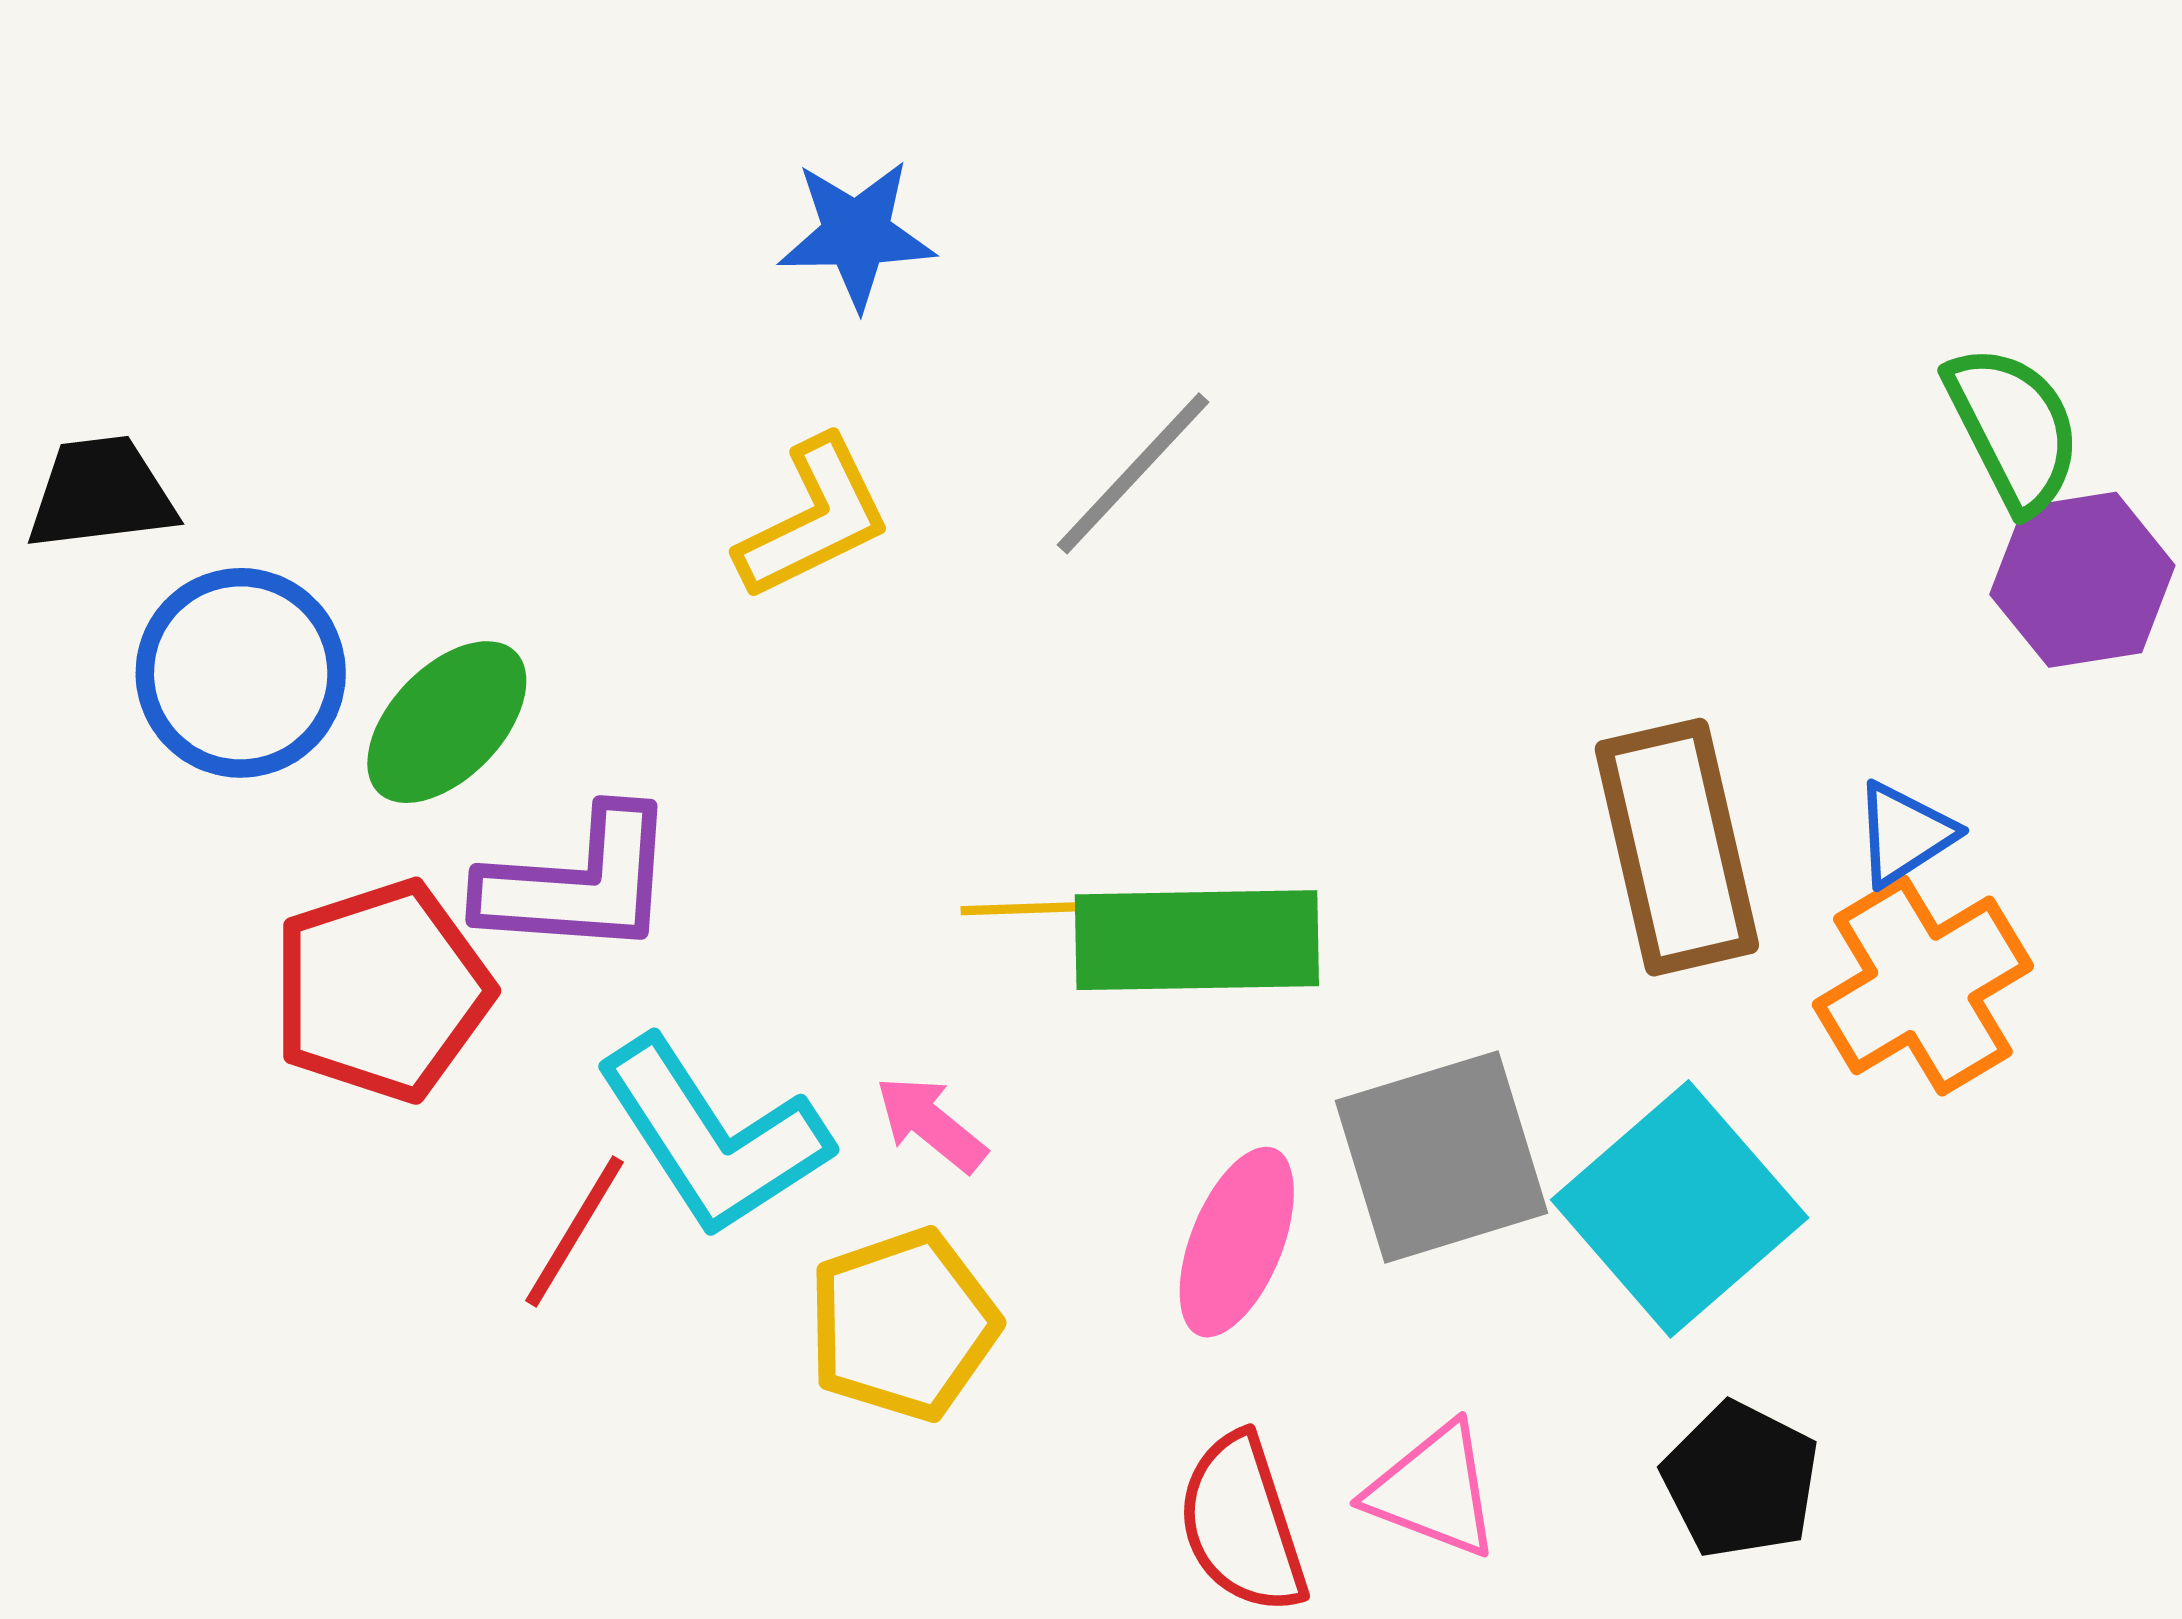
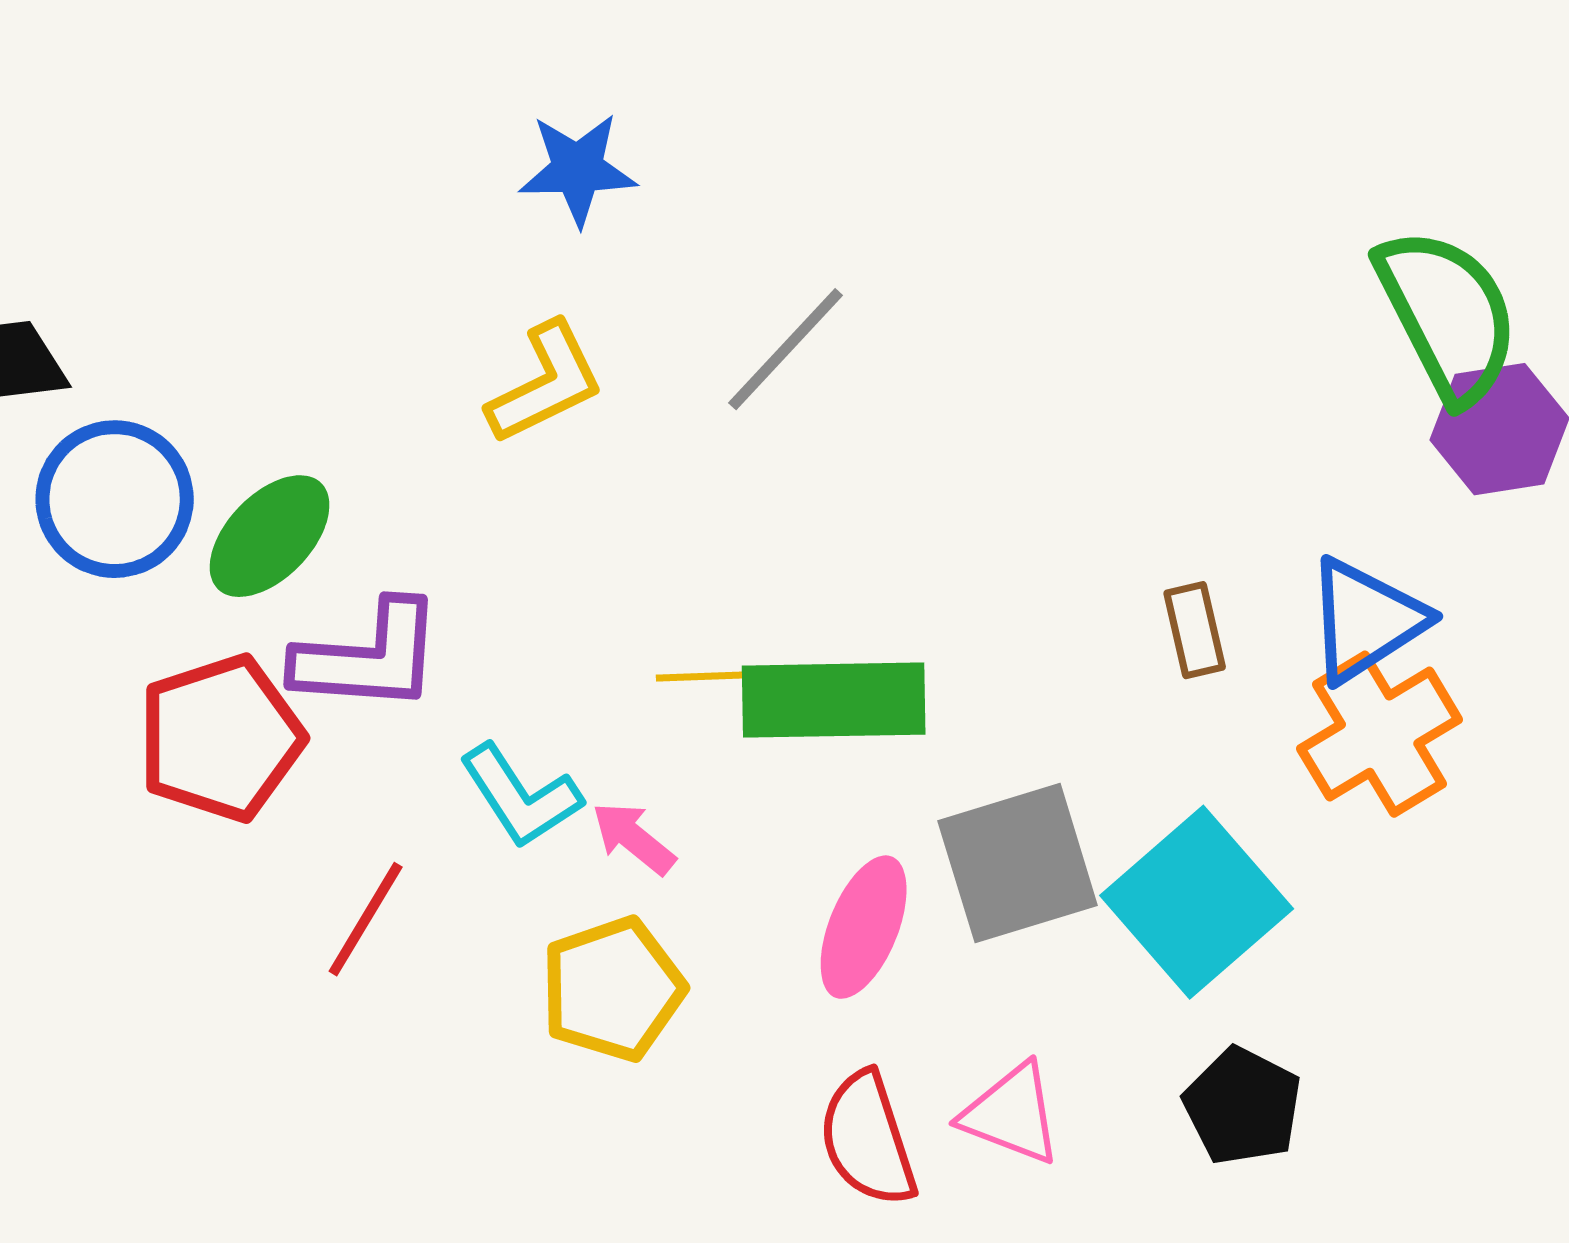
green semicircle: (2013, 428) -> (1448, 315), size x1.4
blue triangle: (1904, 834) -> (1366, 620), size x1.6
brown rectangle: (1677, 847) -> (1195, 630), size x0.5
cyan L-shape: (713, 1137) -> (521, 796), moved, size x0.7

